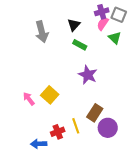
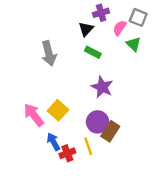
purple cross: (102, 12) -> (101, 13), moved
gray arrow: (42, 32) -> (49, 53), moved
pink arrow: (29, 99) -> (34, 115), size x1.5
purple circle: (108, 128) -> (98, 122), moved
blue arrow: (39, 144) -> (53, 142), moved, turned 63

